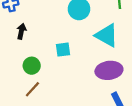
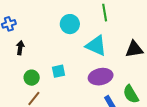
cyan square: (63, 50) -> (59, 71), moved

